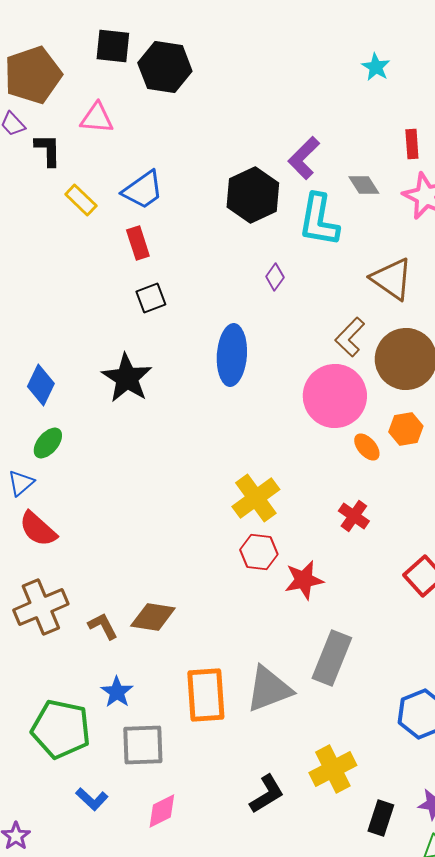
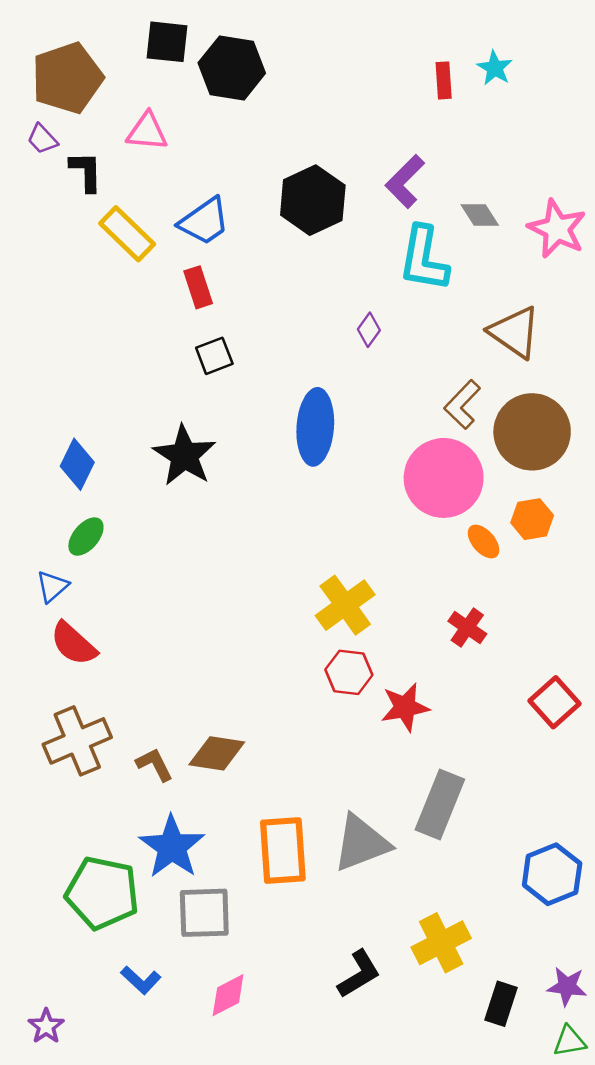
red rectangle: (412, 144) -> (444, 80), moved
black hexagon: (253, 195) -> (313, 200), moved
yellow rectangle: (81, 200) -> (127, 234), size x1.4
blue star: (117, 692) -> (172, 847), size x1.6

